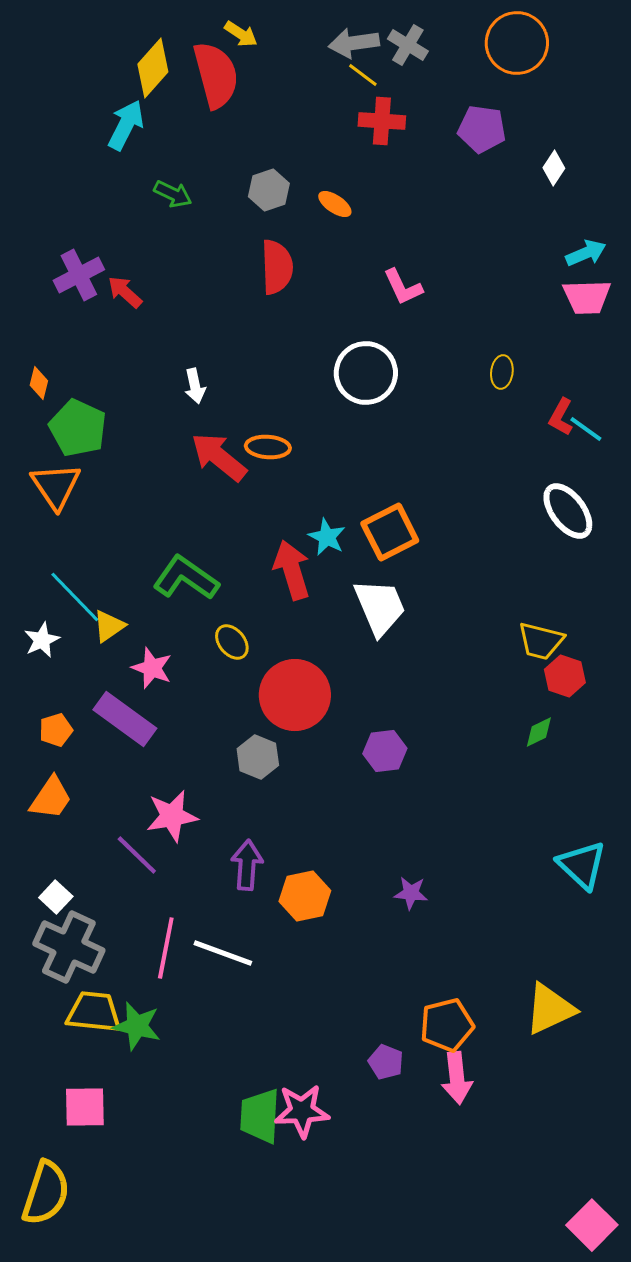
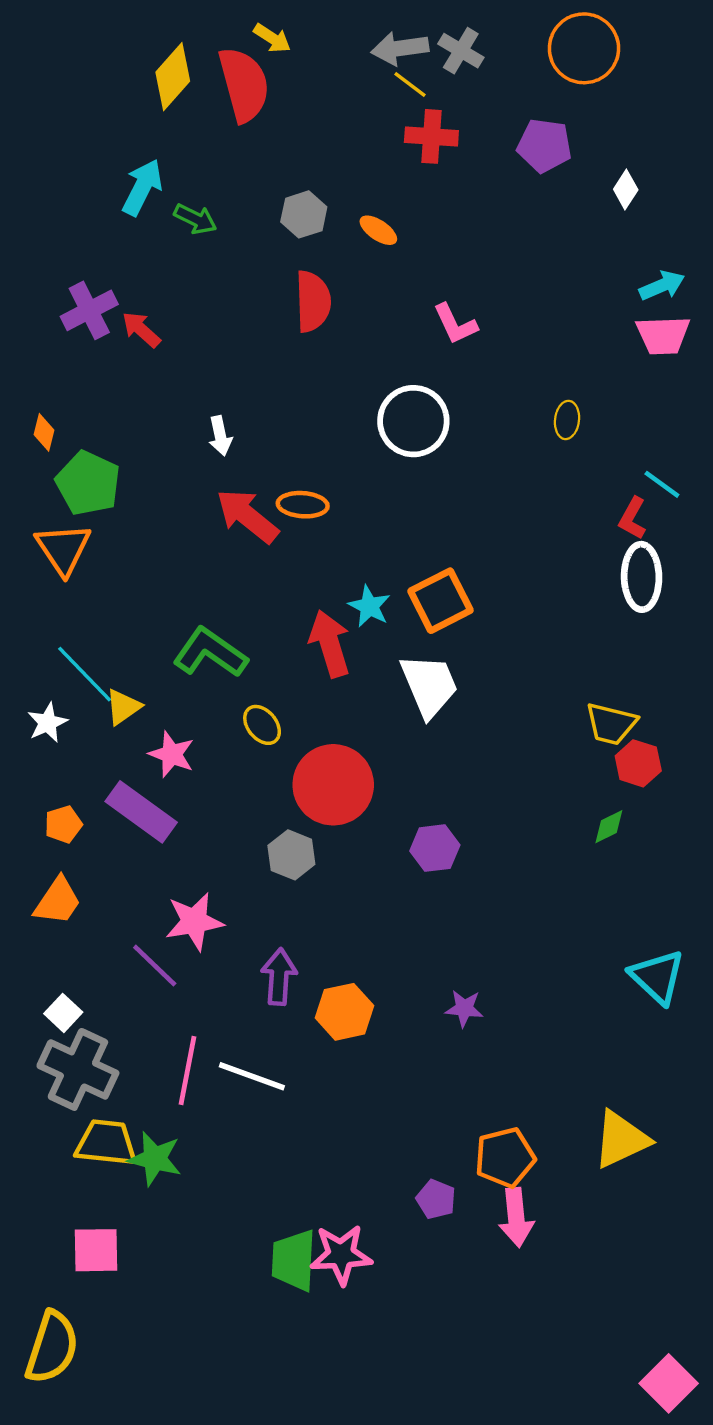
cyan arrow: (126, 125) -> (142, 187), moved
red L-shape: (561, 417) -> (633, 518), moved
white ellipse: (568, 511) -> (642, 577), turned 36

